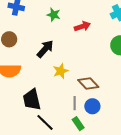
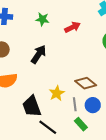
yellow star: (61, 71) -> (57, 93), moved

